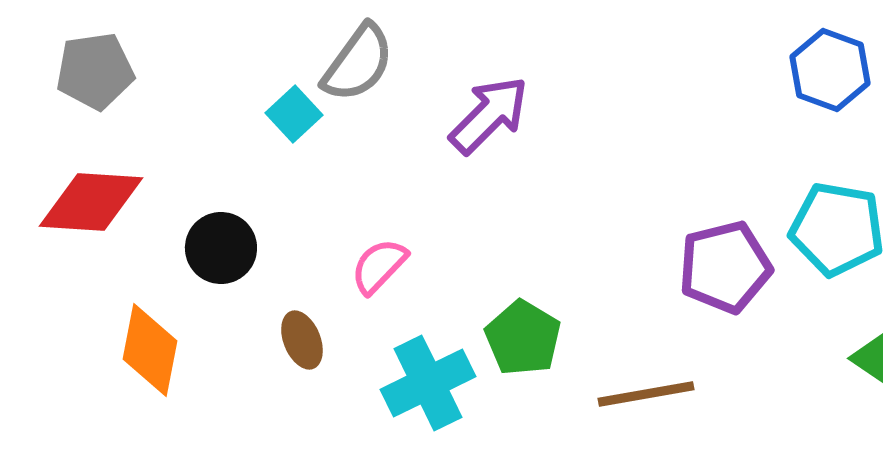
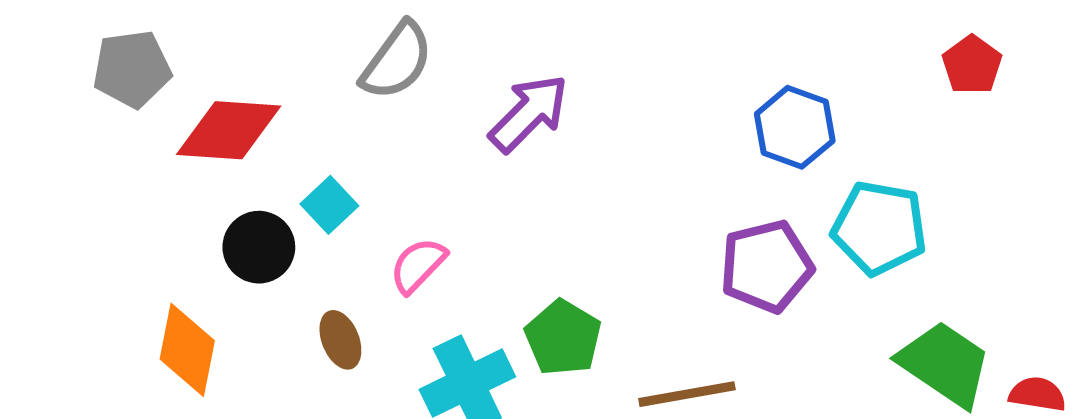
blue hexagon: (830, 70) -> (795, 127), moved
cyan square: (294, 114) -> (329, 205), moved
red diamond: (91, 202) -> (229, 130), moved

